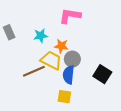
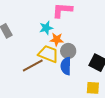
cyan star: (41, 36) -> (46, 28), moved
yellow square: (64, 97) -> (93, 88), moved

